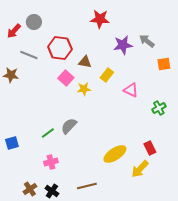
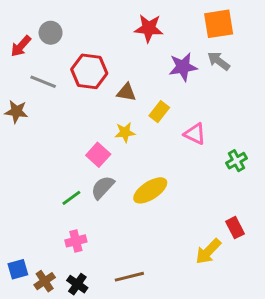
orange square: (164, 64) -> (219, 24), moved, size x1.5
pink square: (66, 78) -> (98, 155), moved
blue square: (12, 143) -> (18, 269), moved
red rectangle: (150, 148) -> (235, 228), moved
yellow ellipse: (115, 154) -> (150, 190), moved

